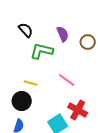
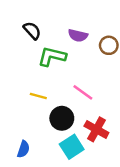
purple semicircle: (63, 34) -> (78, 35), turned 126
black circle: (22, 101) -> (62, 118), moved

